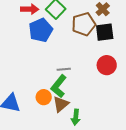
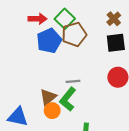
brown pentagon: (84, 24) -> (74, 34), moved
brown triangle: (61, 104) -> (48, 97), moved

